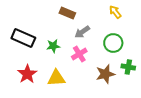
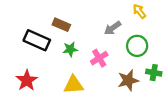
brown rectangle: (67, 13) -> (61, 25), moved
gray arrow: (82, 32) -> (113, 28), moved
red star: (27, 74) -> (27, 80), moved

